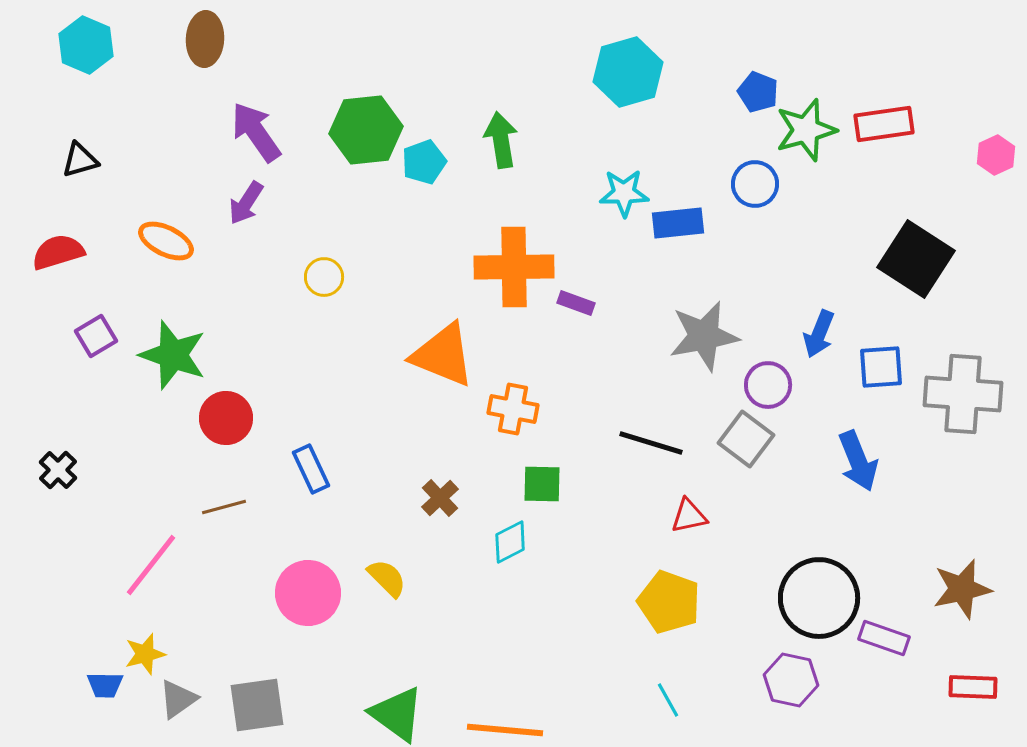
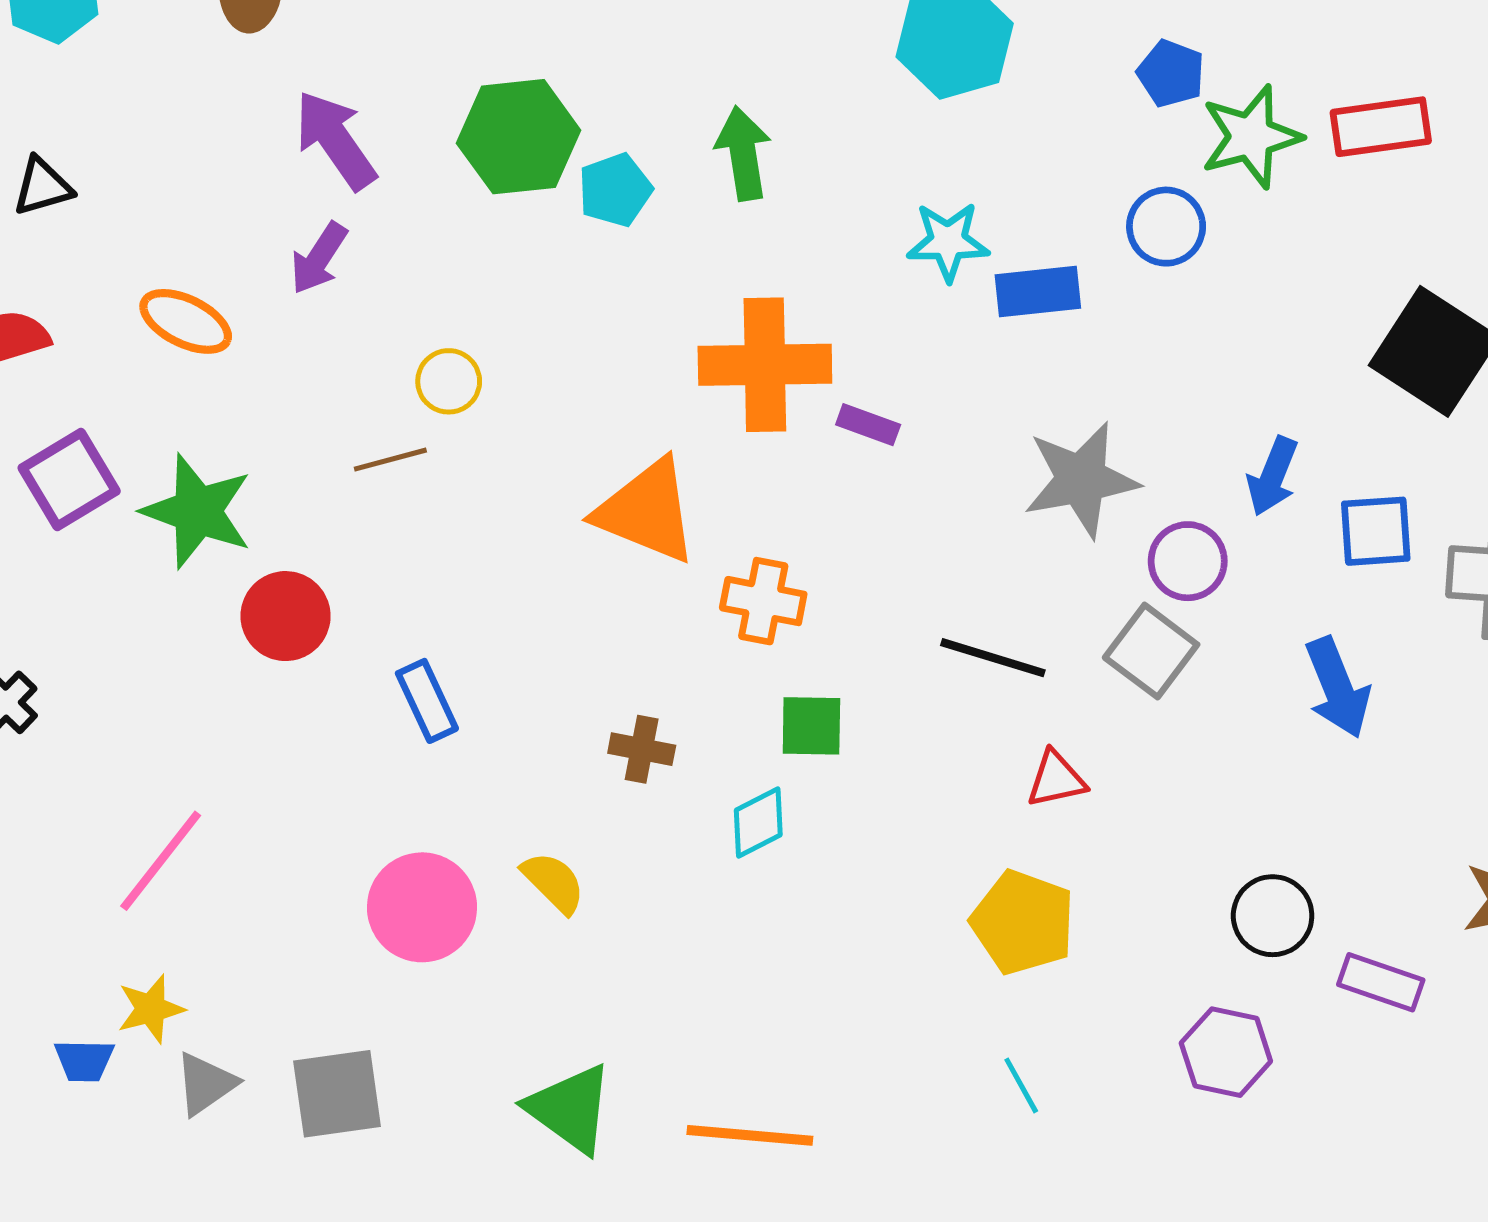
purple square: (96, 336) -> (69, 480), size x1.4
brown cross: (440, 498) -> (642, 749), turned -36
brown line: (224, 507) -> (390, 460), moved
black circle: (819, 598) -> (1273, 916), size x0.6

